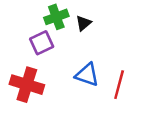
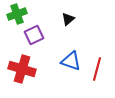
green cross: (56, 17) -> (17, 14), moved

